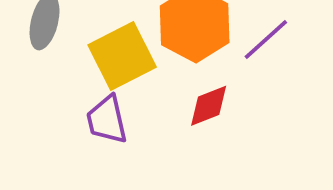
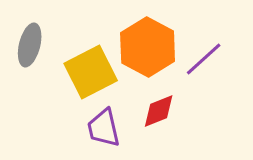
purple trapezoid: (107, 120) -> (104, 128), moved

